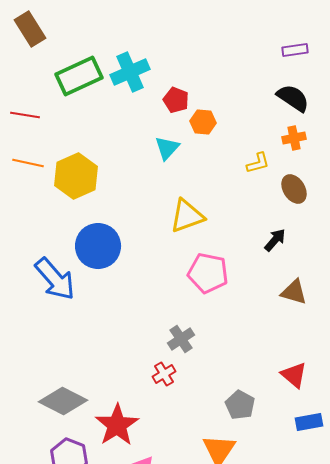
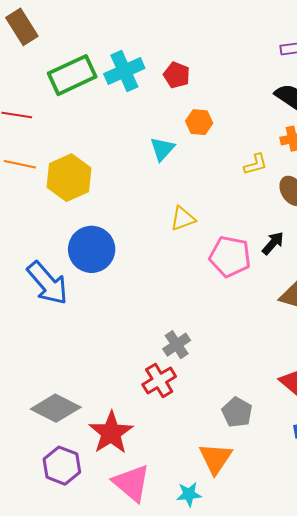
red pentagon: (176, 100) -> (177, 75), moved
yellow triangle: (187, 216) -> (183, 219), size x0.7
pink pentagon: (208, 273) -> (230, 256), moved
red cross: (164, 374) -> (159, 380), size x1.4

